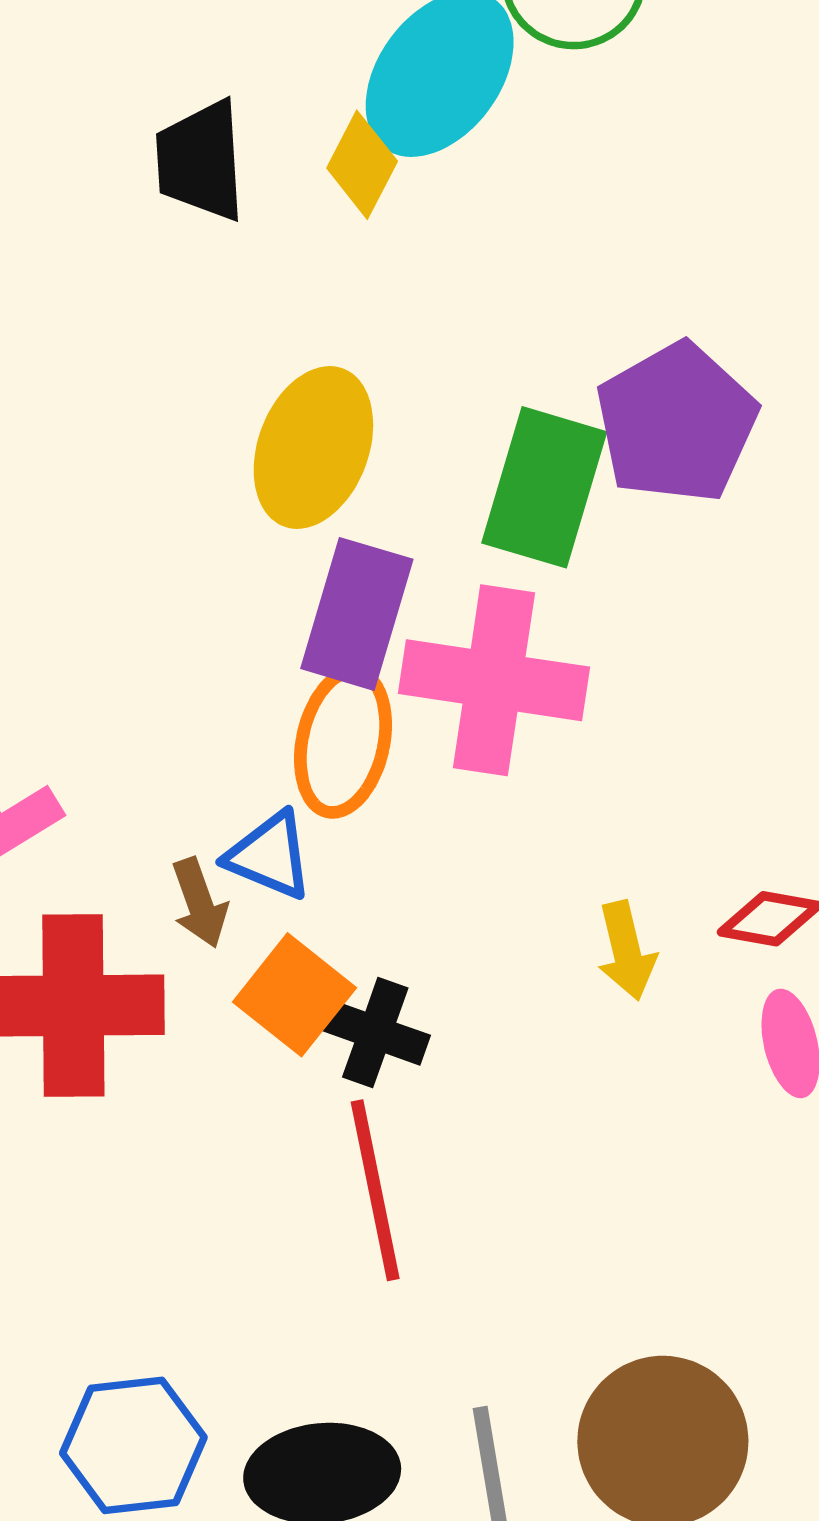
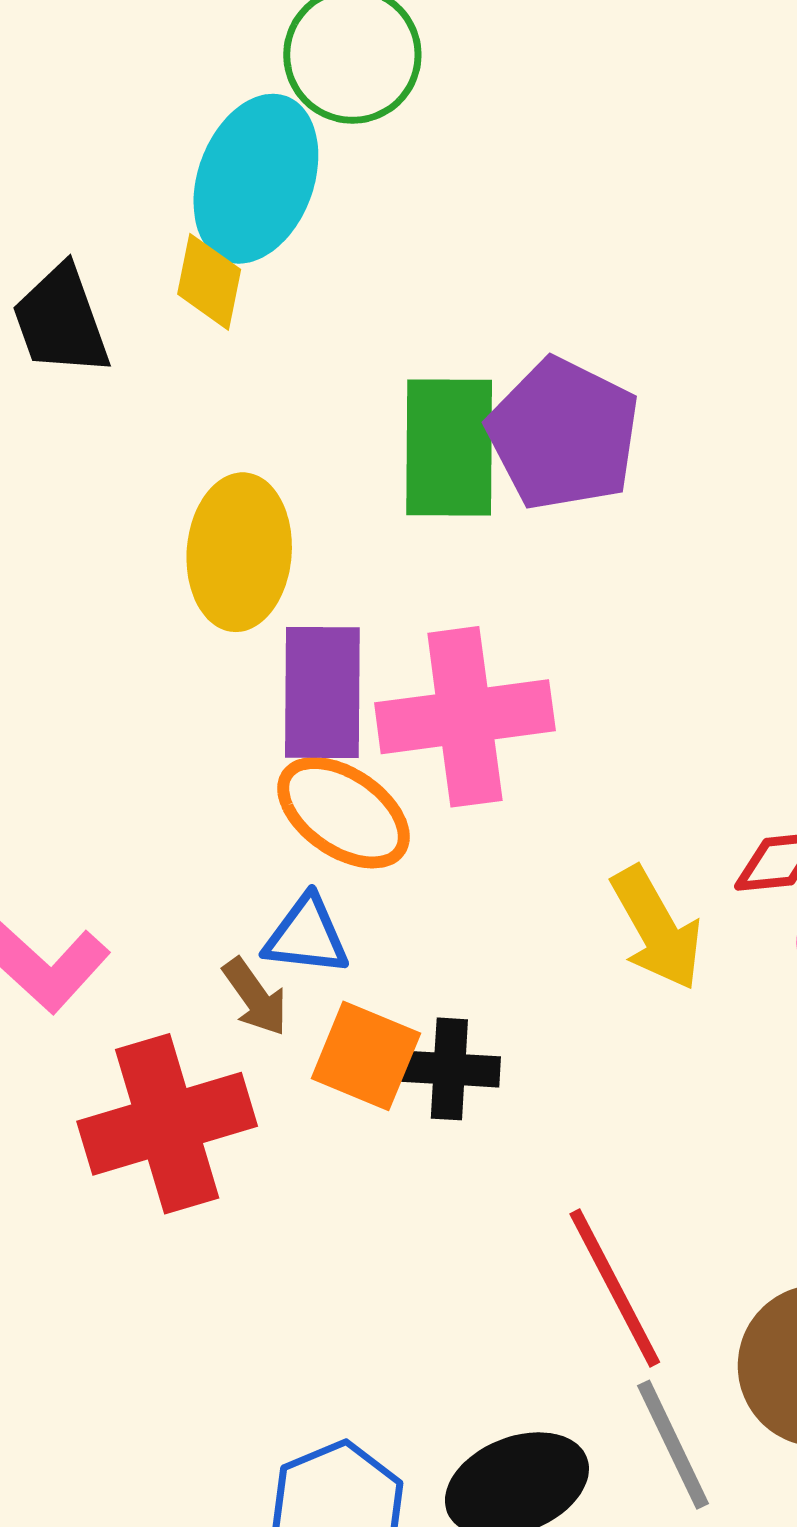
green rectangle: (544, 487) -> (449, 448), moved
orange ellipse: (343, 742) -> (344, 813), turned -52
yellow arrow: (626, 951) -> (657, 928), size x1.4
red line: (375, 1190) -> (615, 1288), moved

